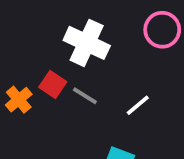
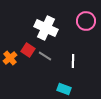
white line: (138, 105) -> (73, 61), turned -48

